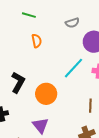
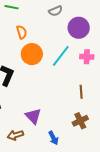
orange circle: (46, 94) -> (32, 54), moved

